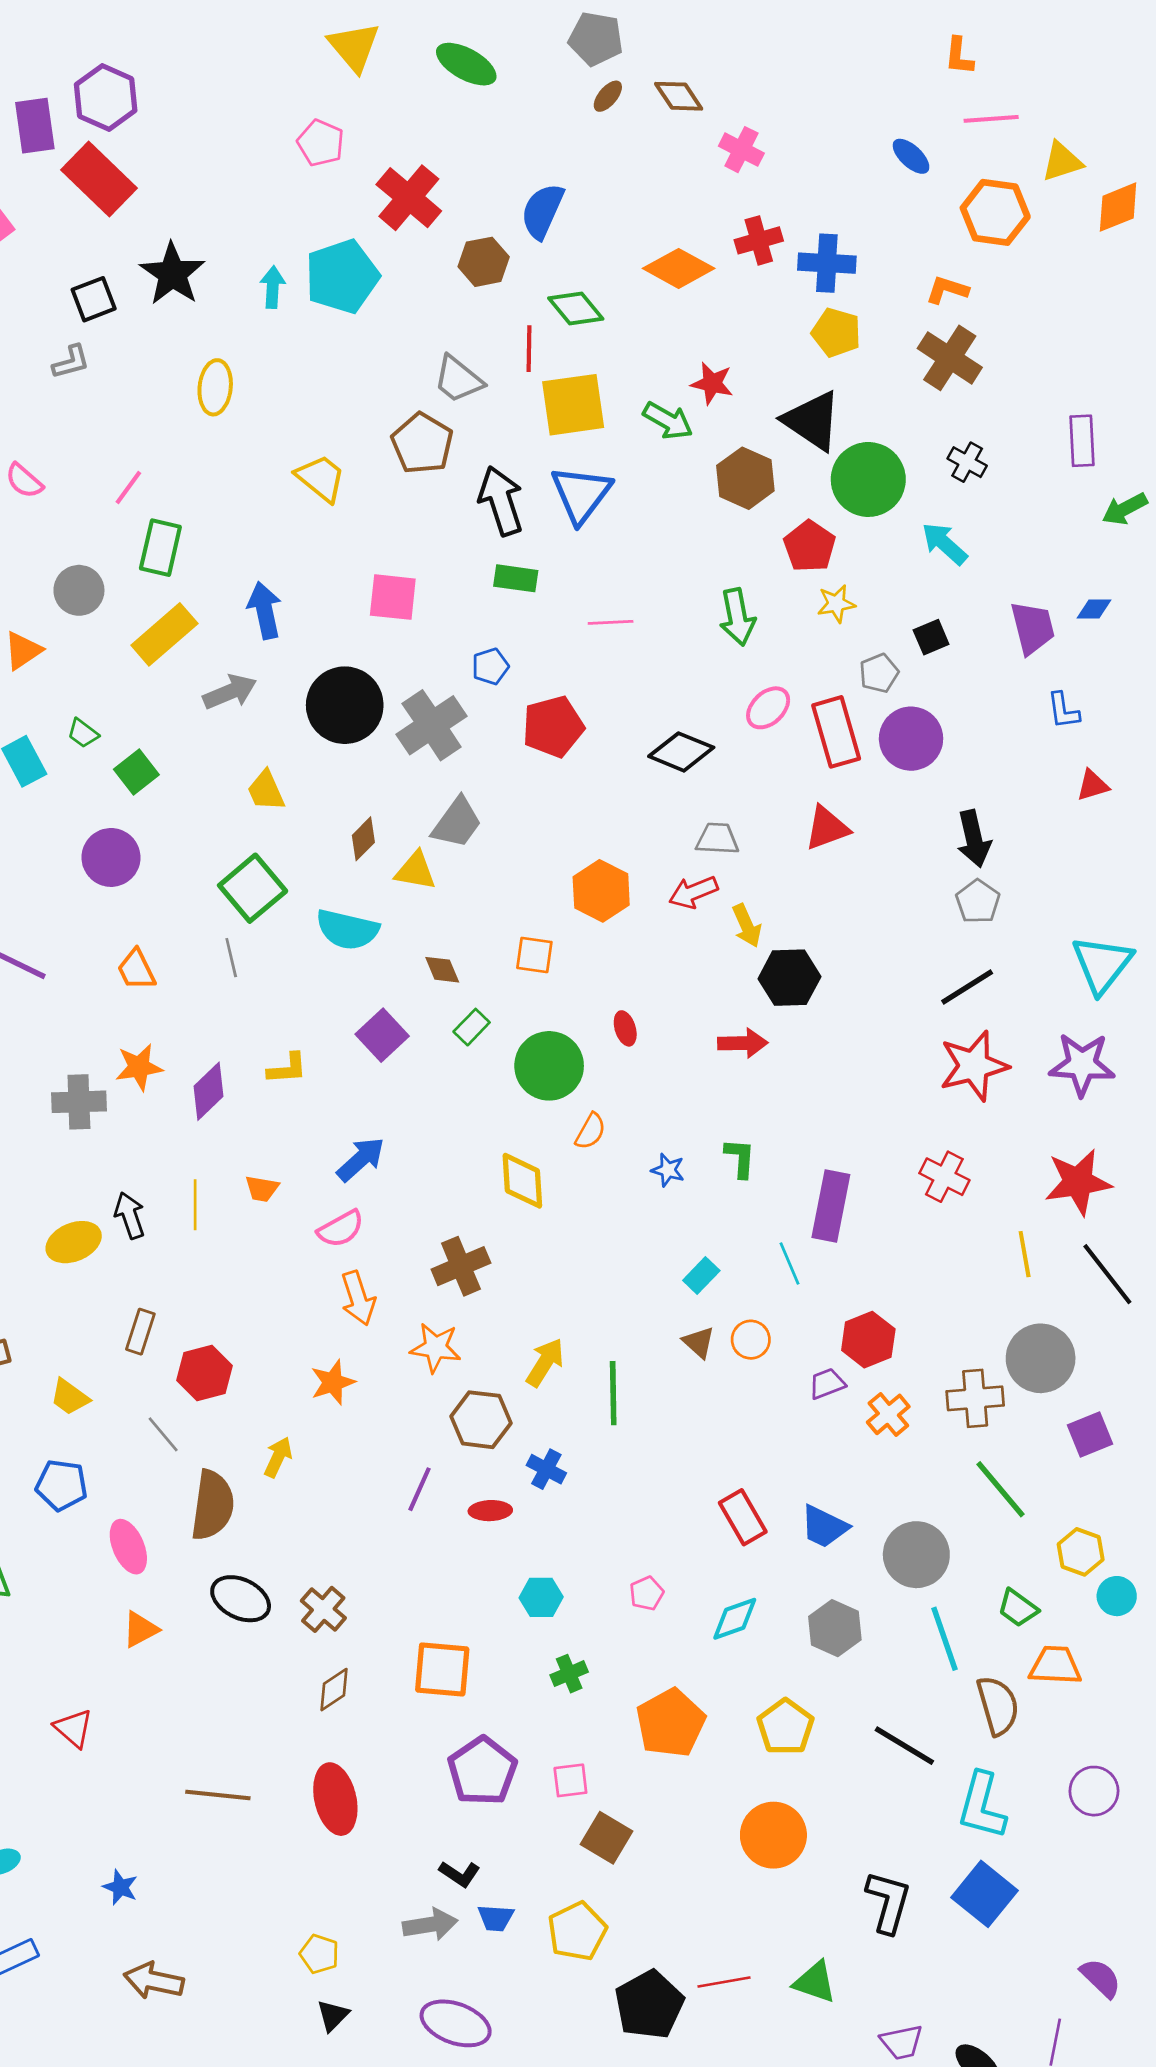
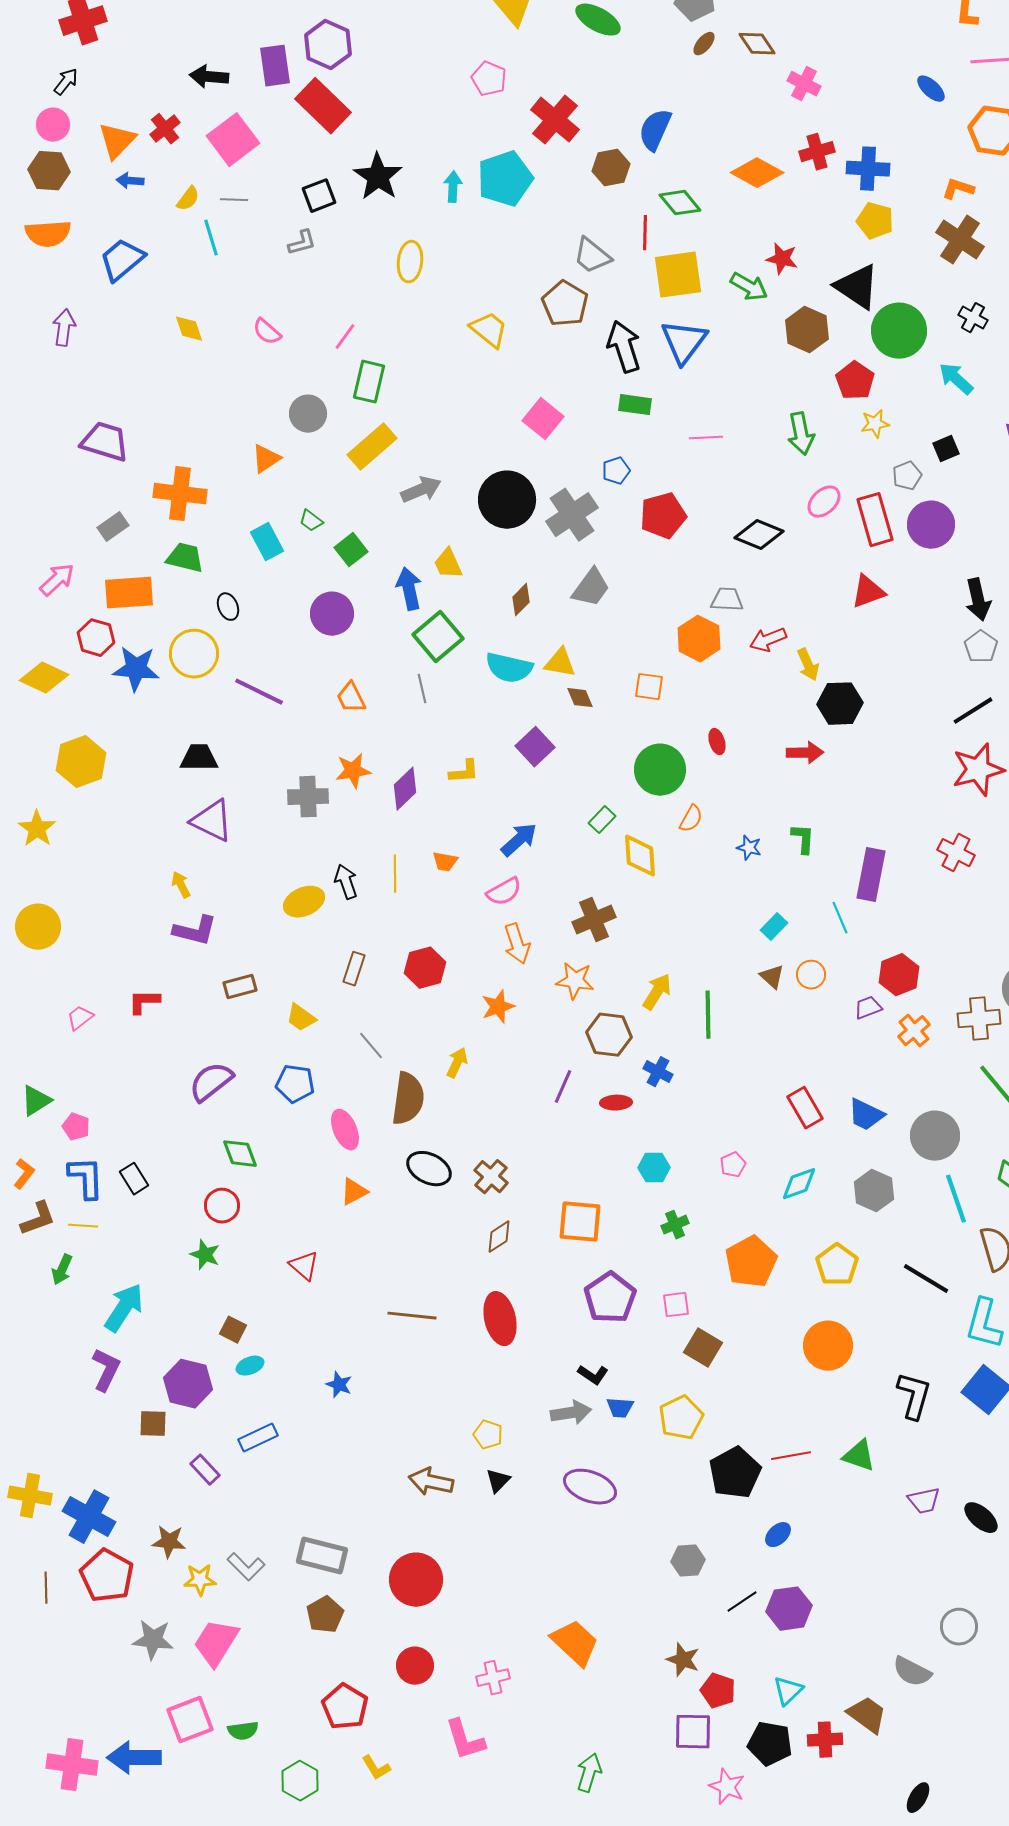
pink square: (393, 597) -> (543, 419), turned 33
blue arrow: (265, 610) -> (409, 589), moved
gray trapezoid: (717, 839) -> (727, 600), moved
yellow triangle: (416, 871) -> (560, 663), moved
green rectangle: (472, 1027) -> (602, 820), moved
red hexagon: (204, 1373) -> (425, 968), moved
brown arrow: (154, 1981) -> (431, 1482), moved

